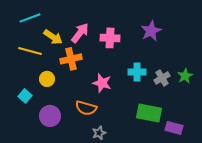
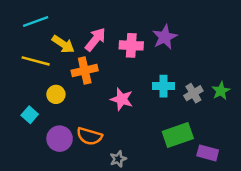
purple star: (151, 31) -> (165, 37), moved
orange semicircle: (86, 108) -> (89, 136), moved
green rectangle: (149, 113) -> (178, 135), turned -30

